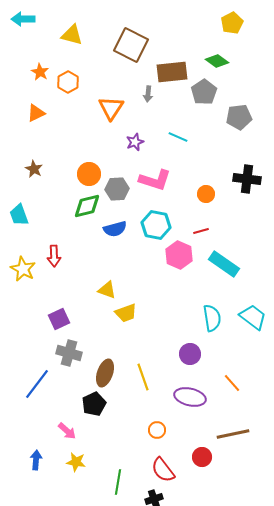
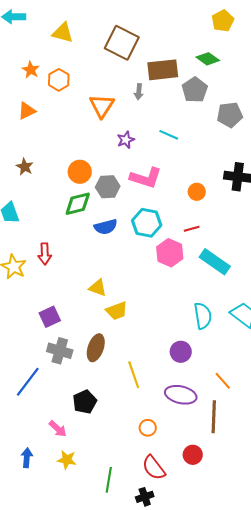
brown ellipse: (105, 373) -> (96, 348), moved
brown line: (233, 434) -> (214, 417), moved, turned -76

